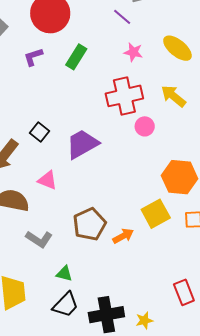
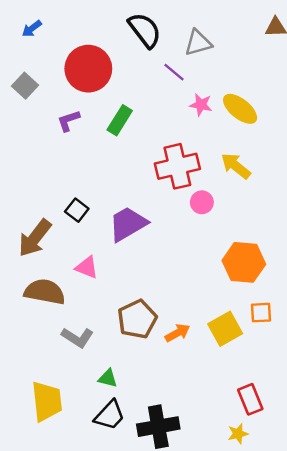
pink star: (133, 52) -> (201, 105), moved
yellow square: (156, 214) -> (225, 329), moved
yellow star: (144, 320) -> (238, 434), moved

